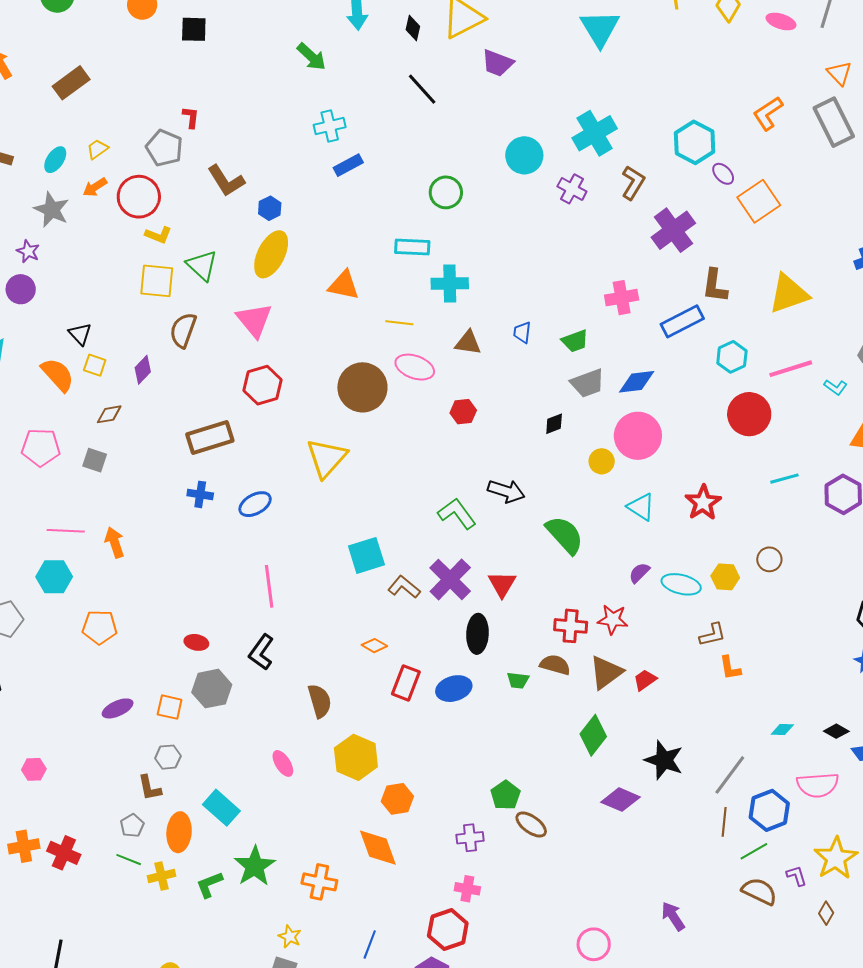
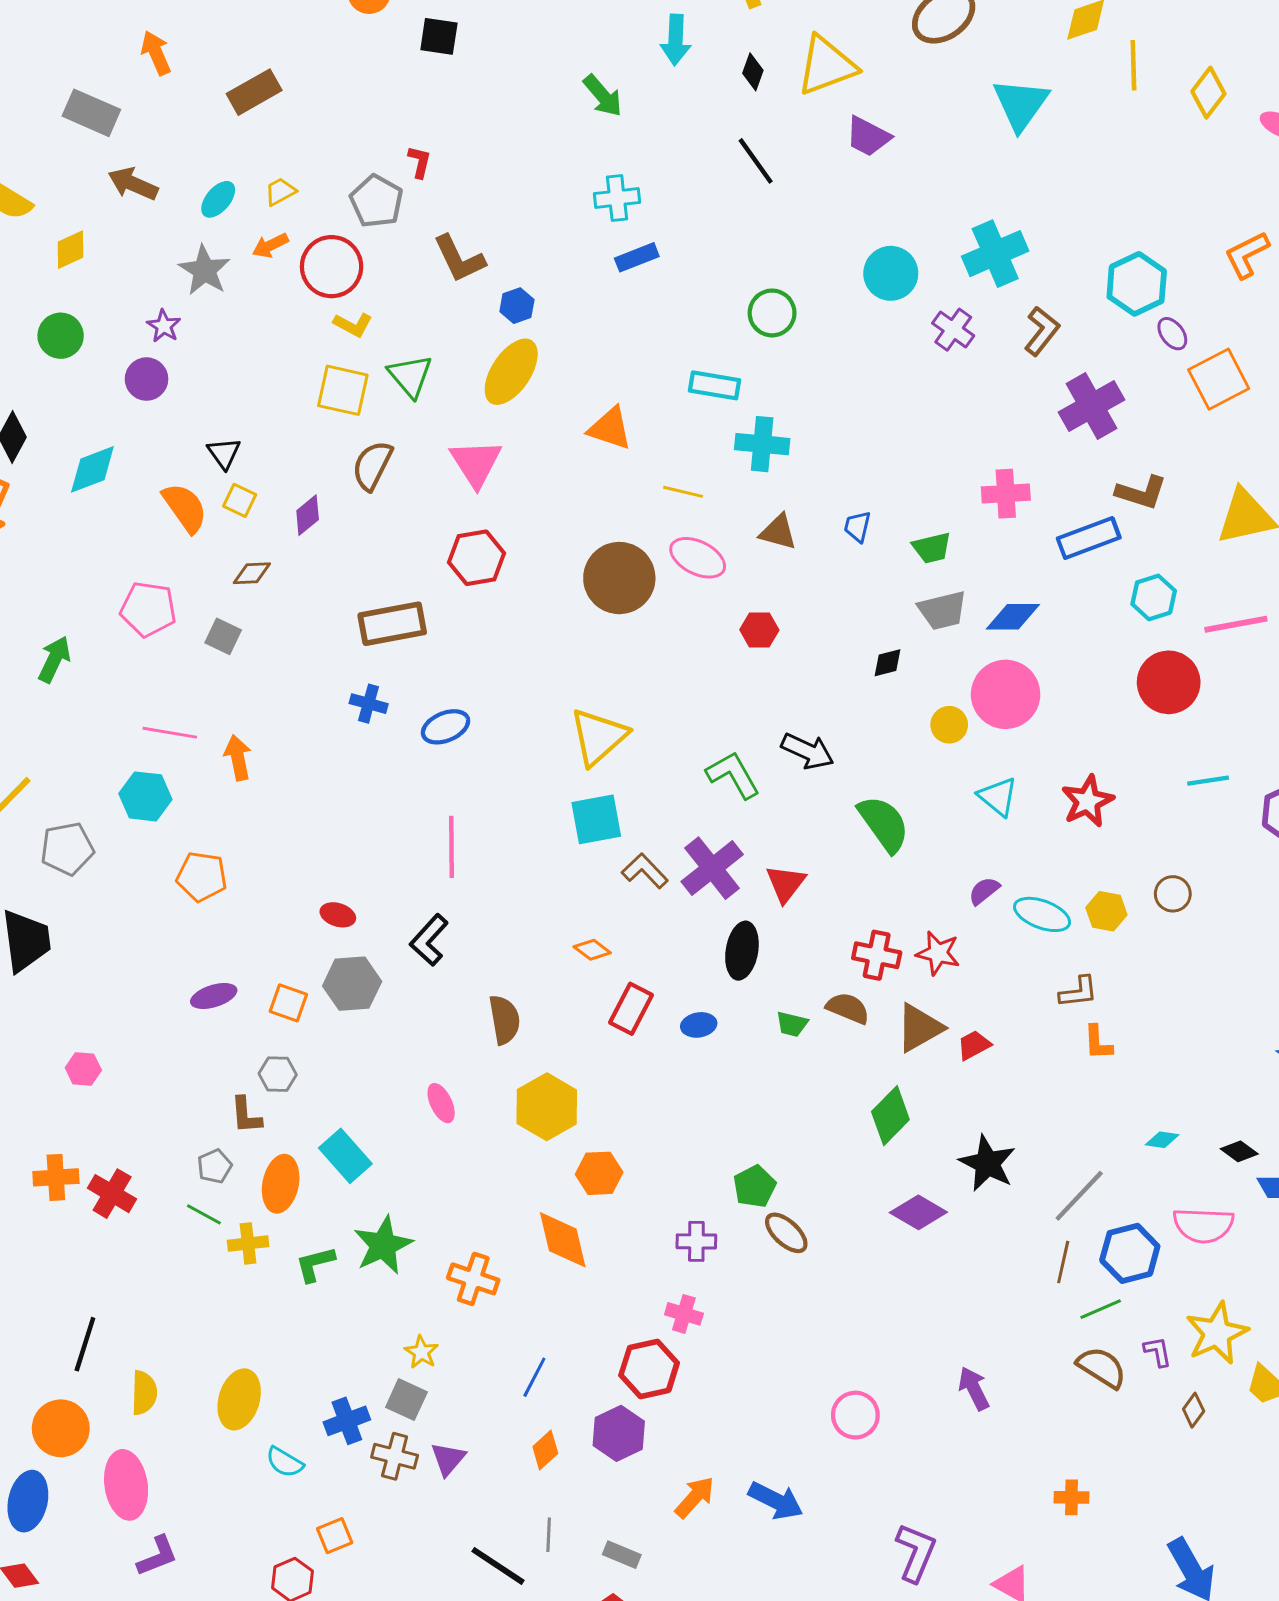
brown L-shape: (715, 286) -> (1141, 493), turned -87
yellow triangle: (327, 458) -> (598, 737), moved
blue ellipse: (454, 689) -> (699, 1025), size x0.7

